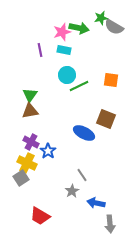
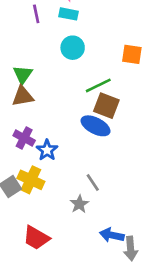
green line: (79, 86) -> (98, 85), moved
brown square: (106, 119) -> (106, 106), moved
yellow cross: (27, 163) -> (31, 180), moved
blue arrow: (96, 203) -> (112, 235), moved

